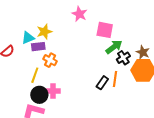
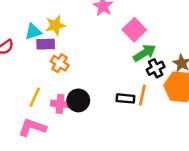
pink square: (105, 30) -> (134, 30), turned 30
yellow line: (35, 75) -> (35, 97), moved
black rectangle: (102, 83) -> (125, 98), turned 56
black circle: (39, 95) -> (78, 100), moved

